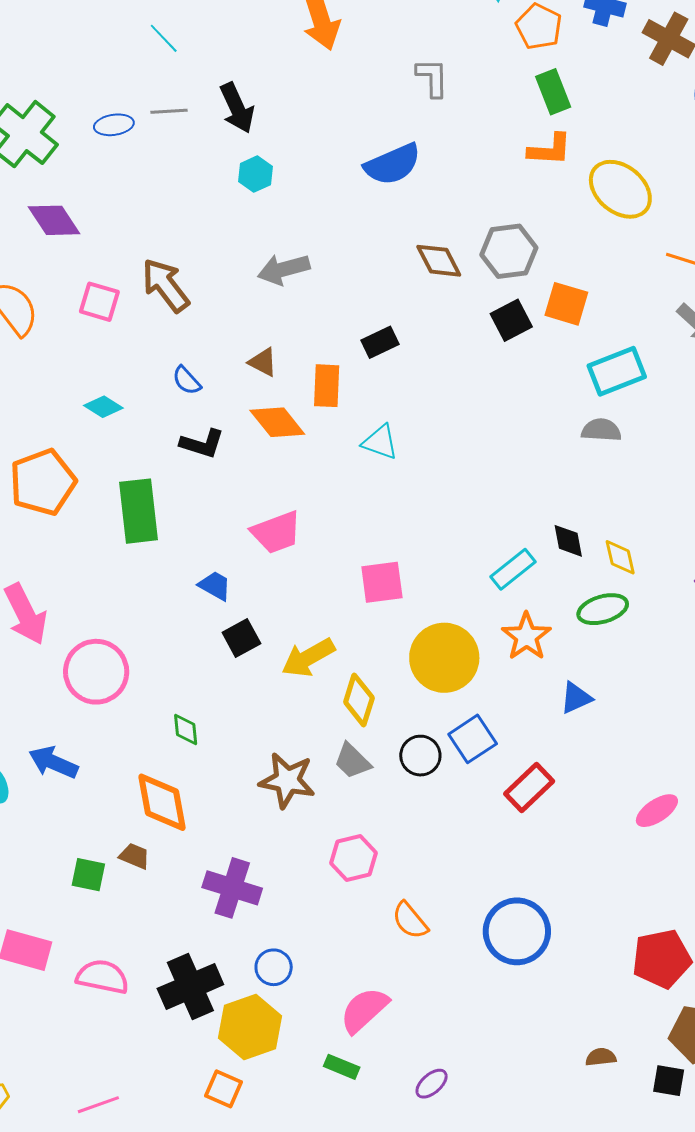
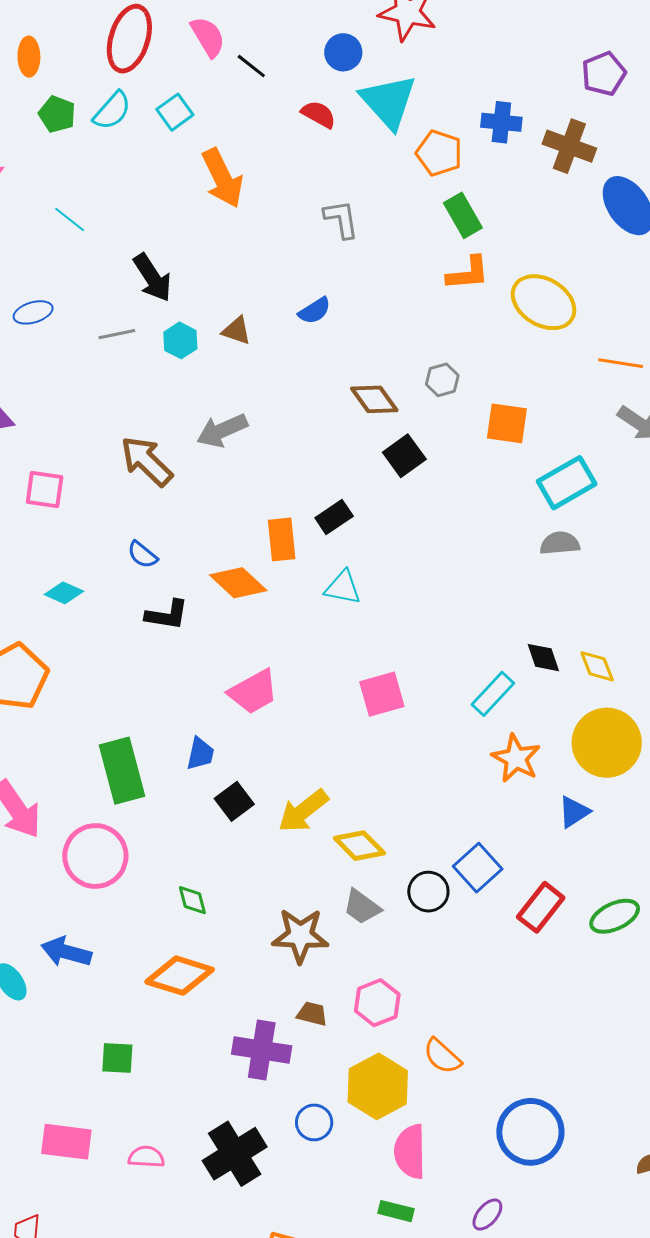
gray line: (169, 111) -> (117, 334), moved
blue semicircle: (393, 164) -> (315, 311), size x0.6
gray hexagon: (509, 251) -> (442, 380), size x0.6
brown arrow: (166, 285) -> (147, 461), moved
black square: (511, 320) -> (404, 456), moved
black rectangle: (380, 342) -> (334, 517), moved
brown triangle: (263, 362) -> (237, 331), moved
green rectangle: (139, 511) -> (122, 771), moved
pink square: (382, 582) -> (382, 694), moved
blue trapezoid: (215, 586) -> (200, 754), turned 81
green ellipse: (603, 609) -> (615, 916), moved
yellow circle: (444, 658) -> (607, 743), moved
yellow diamond: (359, 700) -> (359, 846), turned -54
orange diamond: (162, 802) -> (180, 976), turned -54
brown trapezoid: (135, 856) -> (312, 1014), moved
blue circle: (517, 931) -> (530, 1132), moved
pink semicircle: (102, 977) -> (146, 1157), size x0.7
pink semicircle: (364, 1010) -> (410, 1152), turned -40
yellow hexagon: (250, 1027) -> (378, 1086), moved

